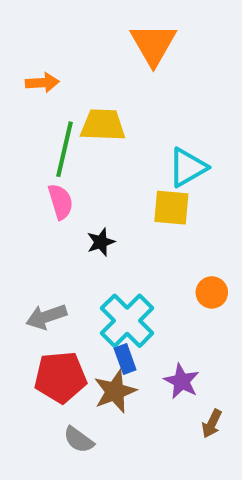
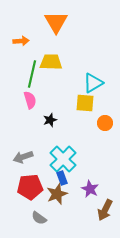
orange triangle: (153, 44) -> (56, 22), moved
orange circle: (212, 292) -> (105, 123), moved
brown arrow: (212, 424) -> (105, 210), size x1.5

